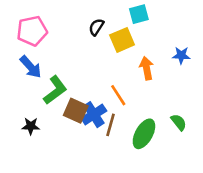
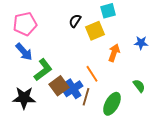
orange arrow: (147, 68) -> (114, 53), turned 30
brown square: (76, 111) -> (59, 86), turned 30
green semicircle: (179, 122) -> (139, 86), moved
black star: (31, 126) -> (24, 98), size x1.6

